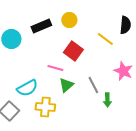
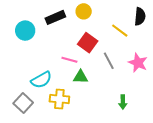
green triangle: (66, 85) -> (81, 77), turned 42
gray line: (93, 85) -> (109, 61), moved
green arrow: (107, 100) -> (123, 102), moved

